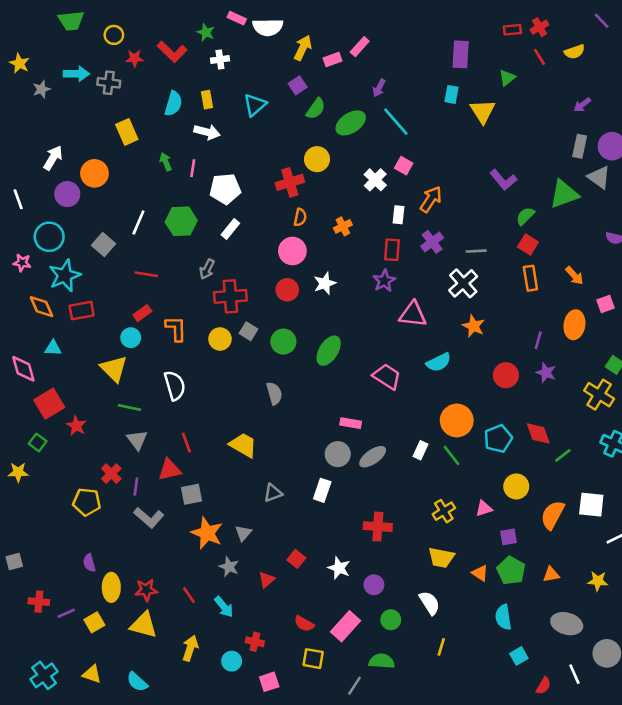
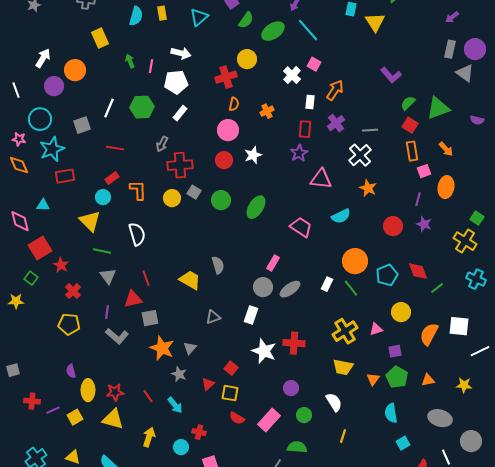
white arrow: (207, 132) -> (181, 53), moved
green triangle: (564, 194) -> (438, 108), moved
gray square: (104, 245) -> (82, 125), turned 30
pink square: (606, 304) -> (424, 171), moved
orange diamond: (41, 307) -> (19, 165), moved
gray semicircle: (274, 393) -> (218, 265), moved
pink rectangle: (351, 423) -> (273, 263), turned -70
red cross: (111, 474) -> (73, 291), moved
yellow cross: (444, 511) -> (345, 331), size x1.4
white star: (339, 568) -> (264, 351), moved, size x1.4
orange triangle: (480, 573) -> (373, 379), turned 32
yellow square: (313, 659) -> (230, 393), moved

